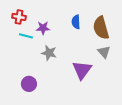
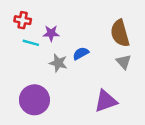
blue semicircle: (76, 22) -> (81, 53), moved, turned 64
purple triangle: (82, 70) -> (106, 101), moved, turned 35
purple circle: (29, 84) -> (34, 100), size x1.6

